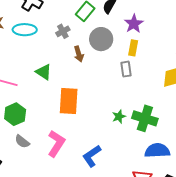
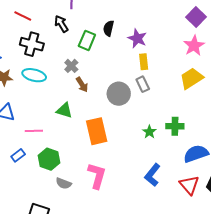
cyan ellipse: (25, 30) -> (34, 75), turned 30
gray circle: (101, 39) -> (119, 94), moved
brown arrow: (79, 54) -> (82, 85), moved
green cross: (145, 118) -> (175, 126), size x0.7
blue L-shape: (92, 156) -> (152, 175), moved

